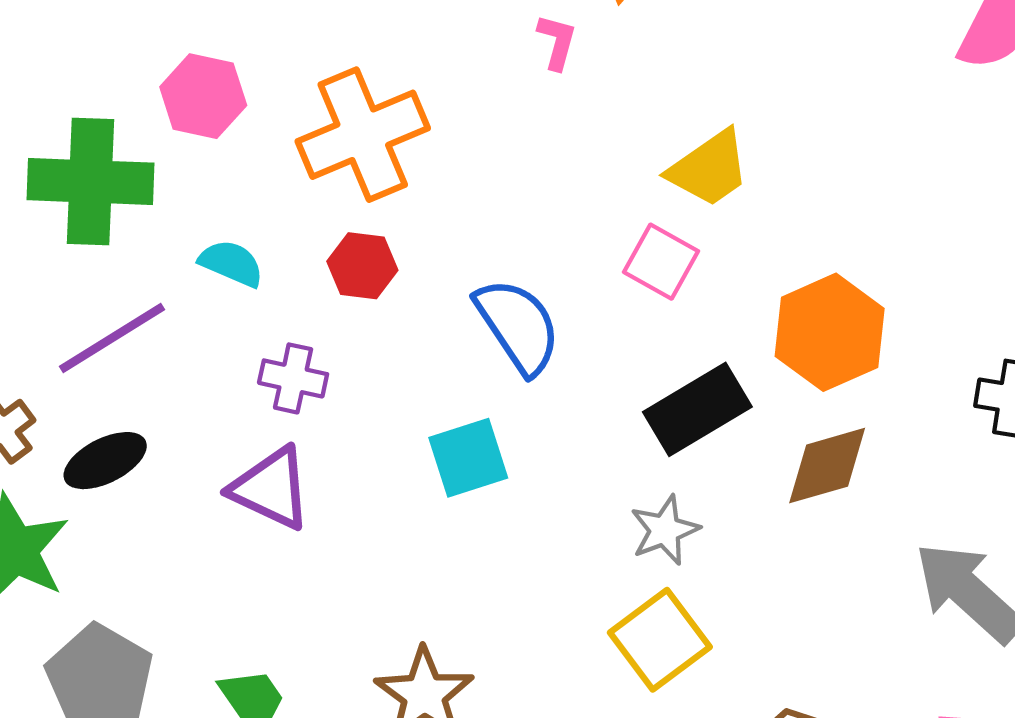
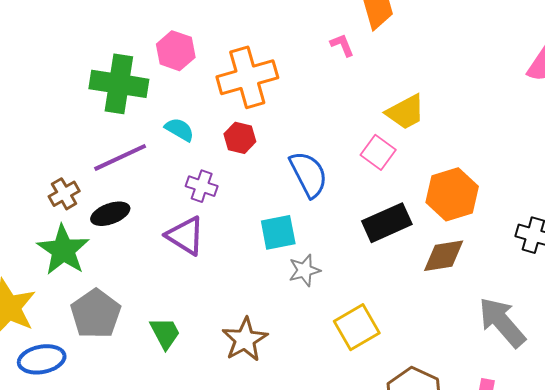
pink L-shape: (557, 42) -> (342, 45), turned -44
gray star: (665, 530) -> (304, 270), moved

